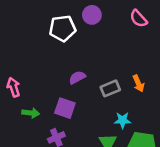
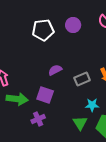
purple circle: (92, 15) -> (73, 25), moved
green arrow: (31, 113) -> (17, 99), size x1.5

